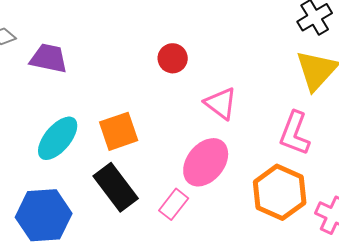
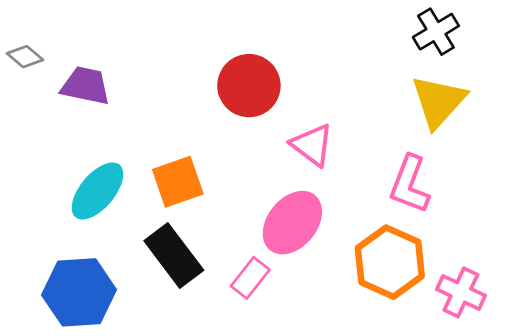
red circle: (173, 58) -> (249, 86), size x1.6

